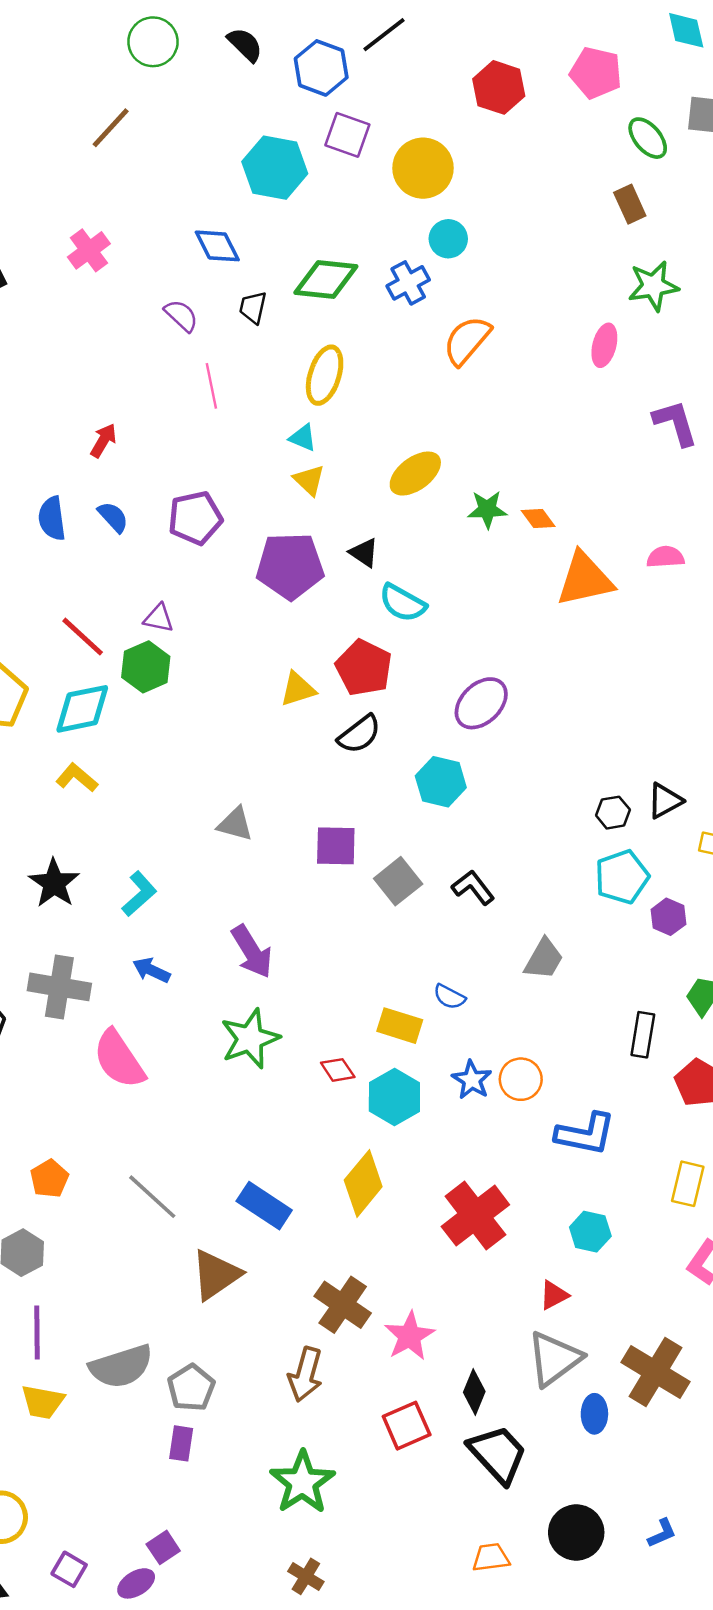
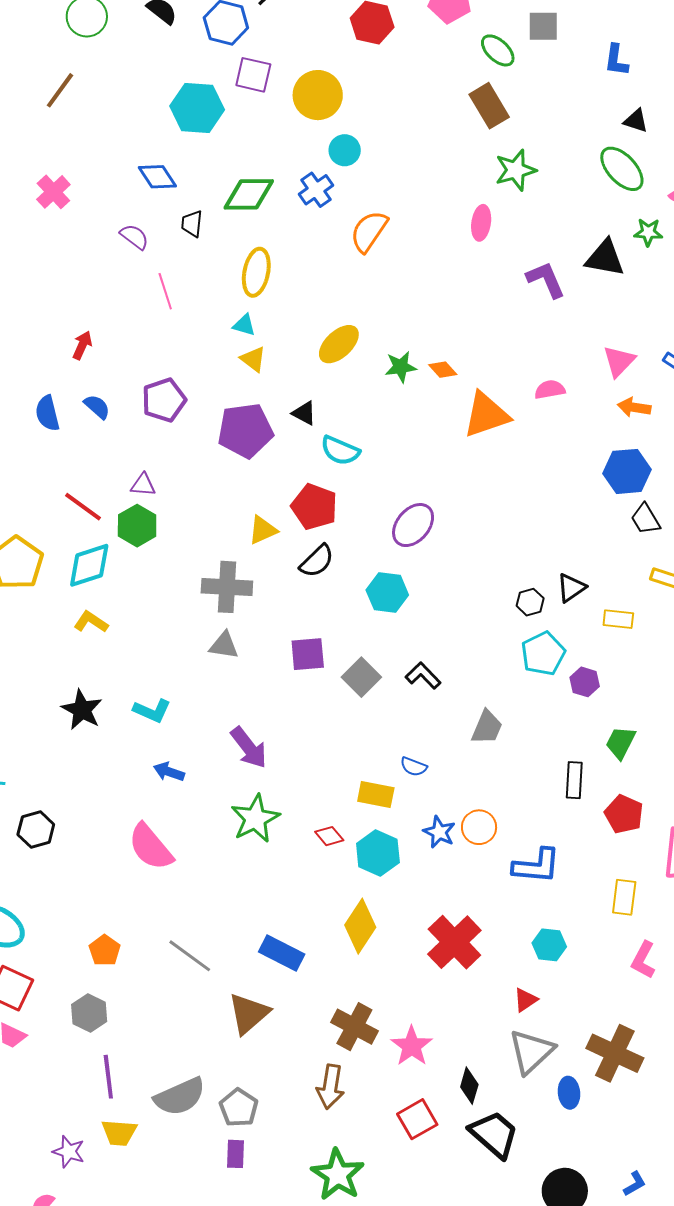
brown rectangle: (630, 204) -> (489, 106), size x1.4
cyan L-shape: (139, 894) -> (152, 711), turned 72
gray cross: (59, 987) -> (227, 587), moved

